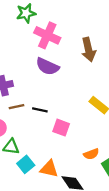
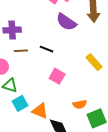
purple semicircle: (47, 66) -> (66, 22), moved
black line: (40, 110) -> (46, 49), moved

